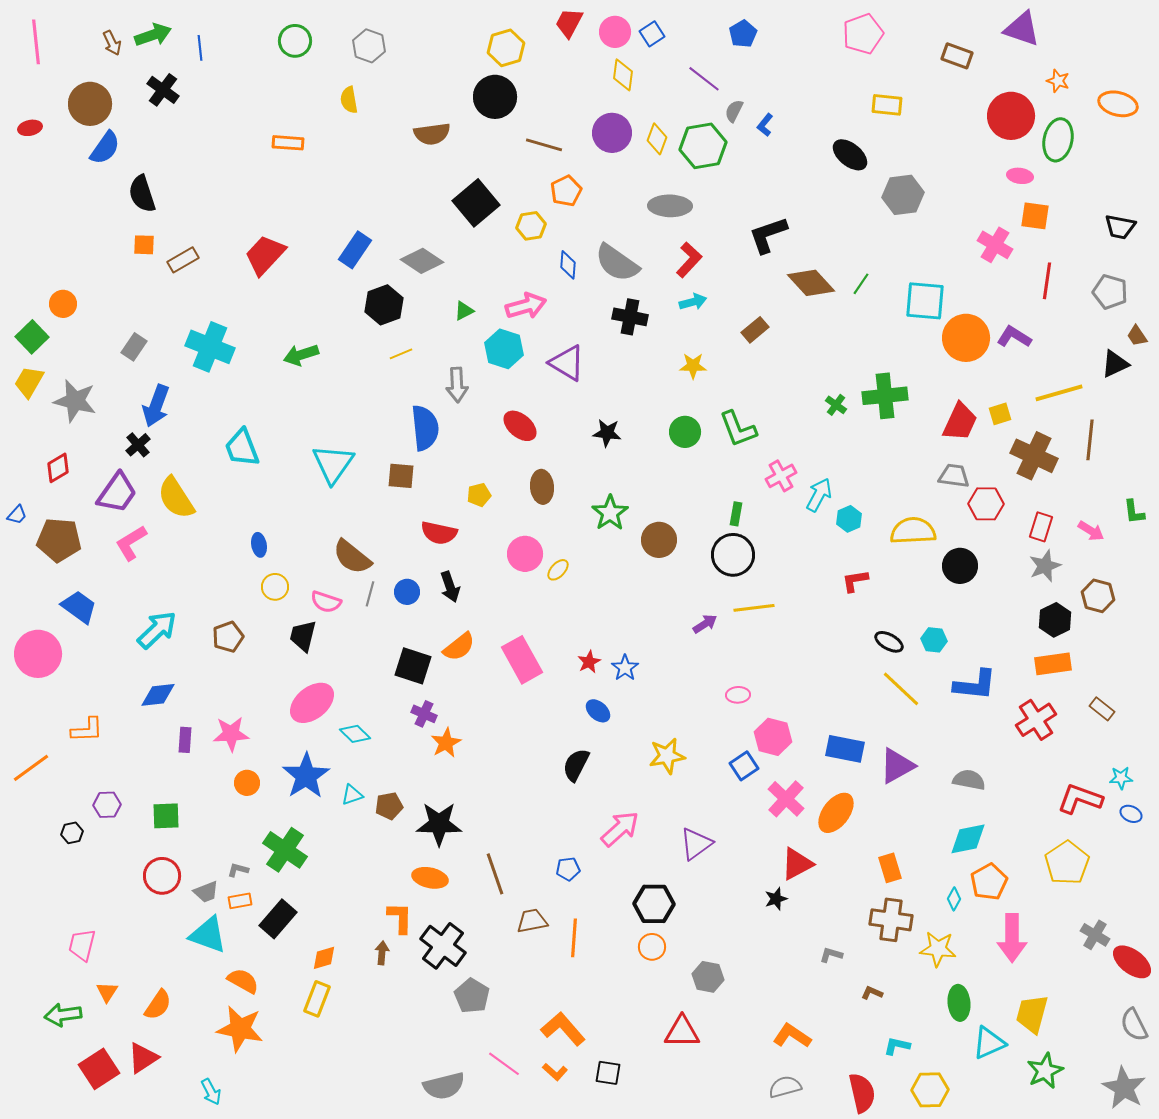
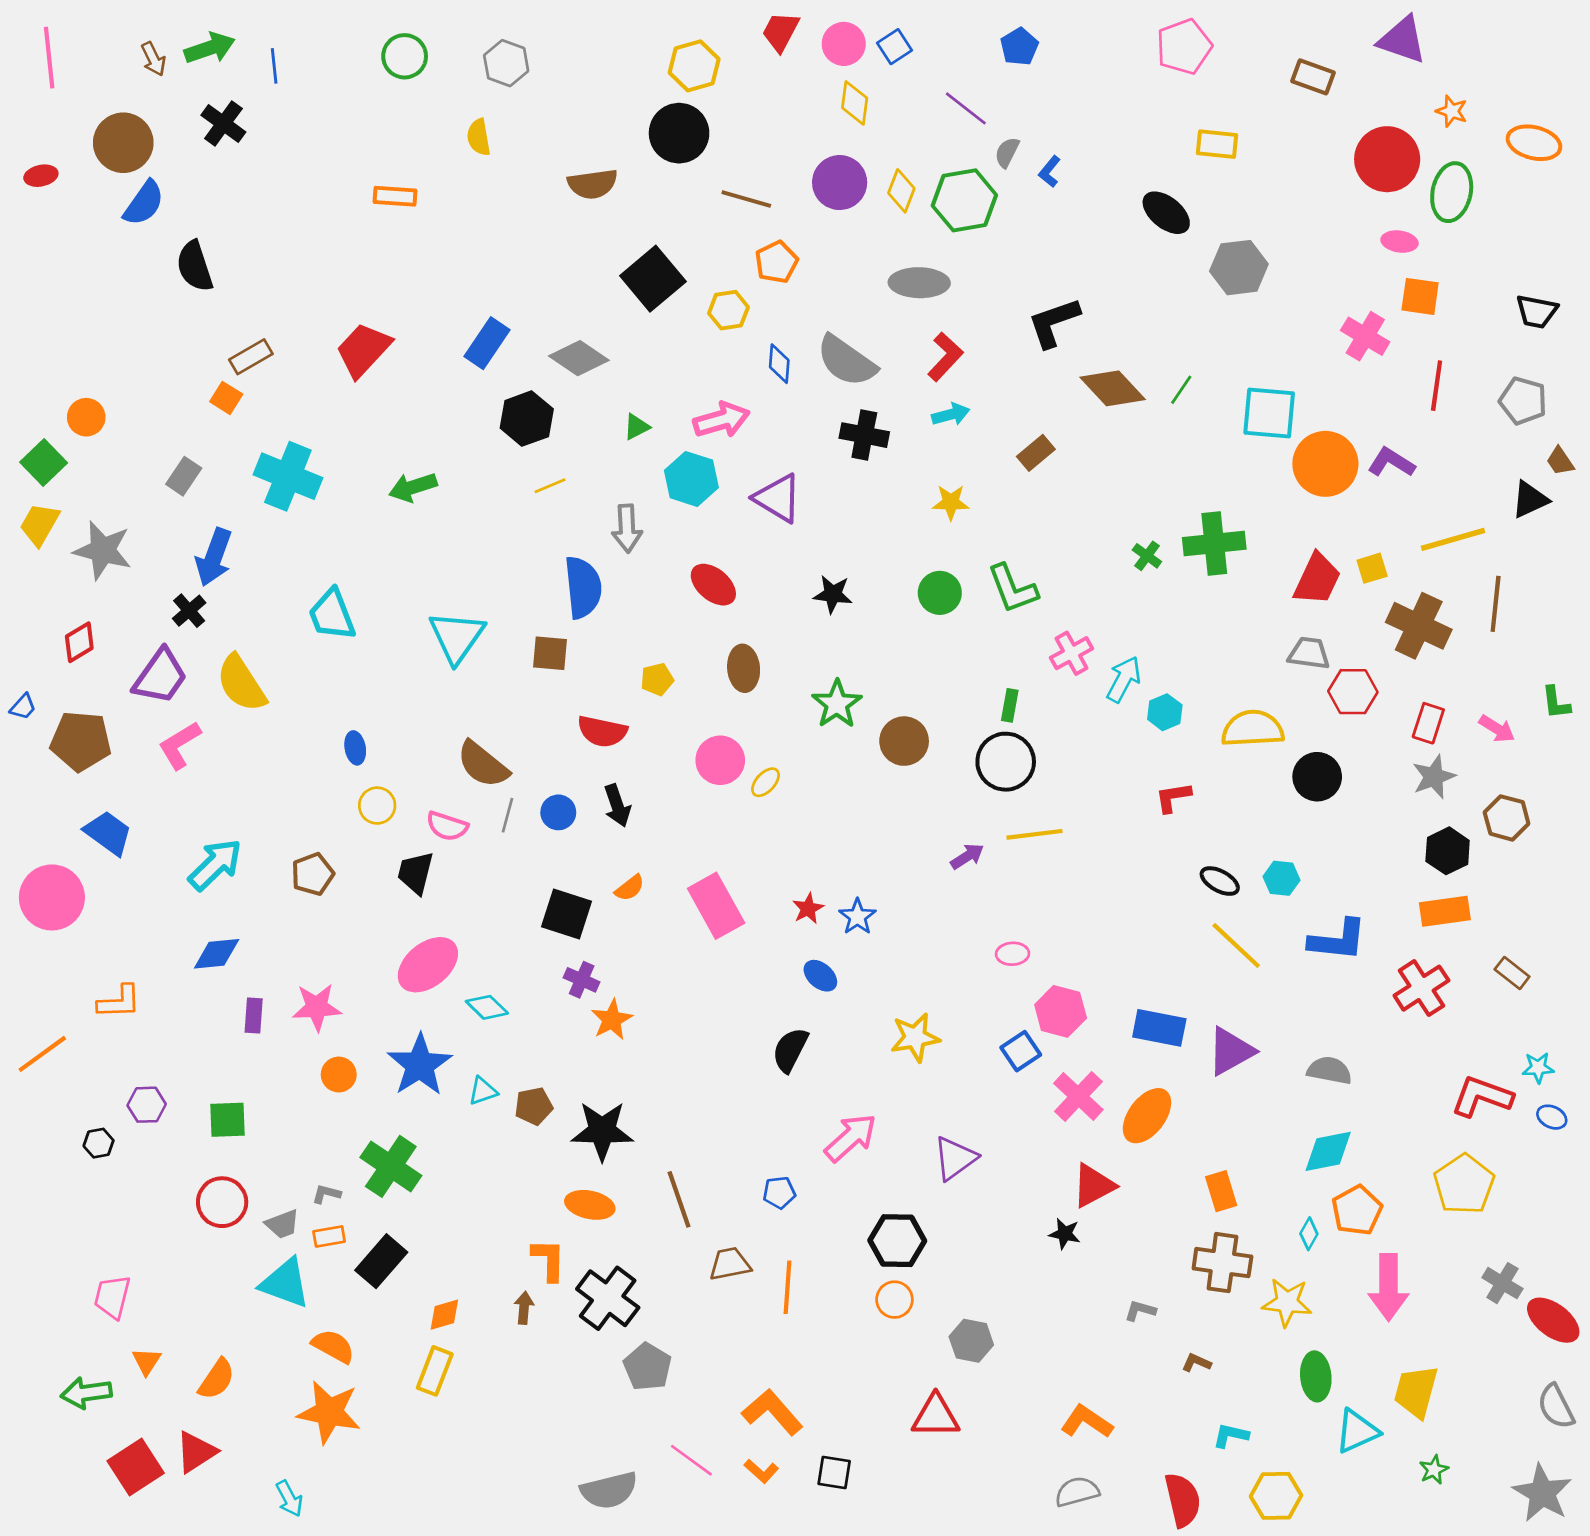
orange square: (144, 245) -> (226, 398), moved, turned 30
orange semicircle: (459, 647) -> (630, 888), size x0.7
black star: (776, 899) -> (1065, 1234), turned 30
green star: (1045, 1071) -> (1434, 1470), size x0.6

